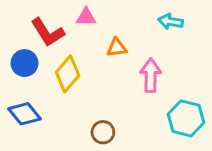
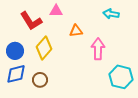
blue circle: (24, 63) -> (15, 51), moved
blue diamond: (24, 114) -> (16, 74), turned -65
brown circle: (103, 132) -> (40, 80), moved

